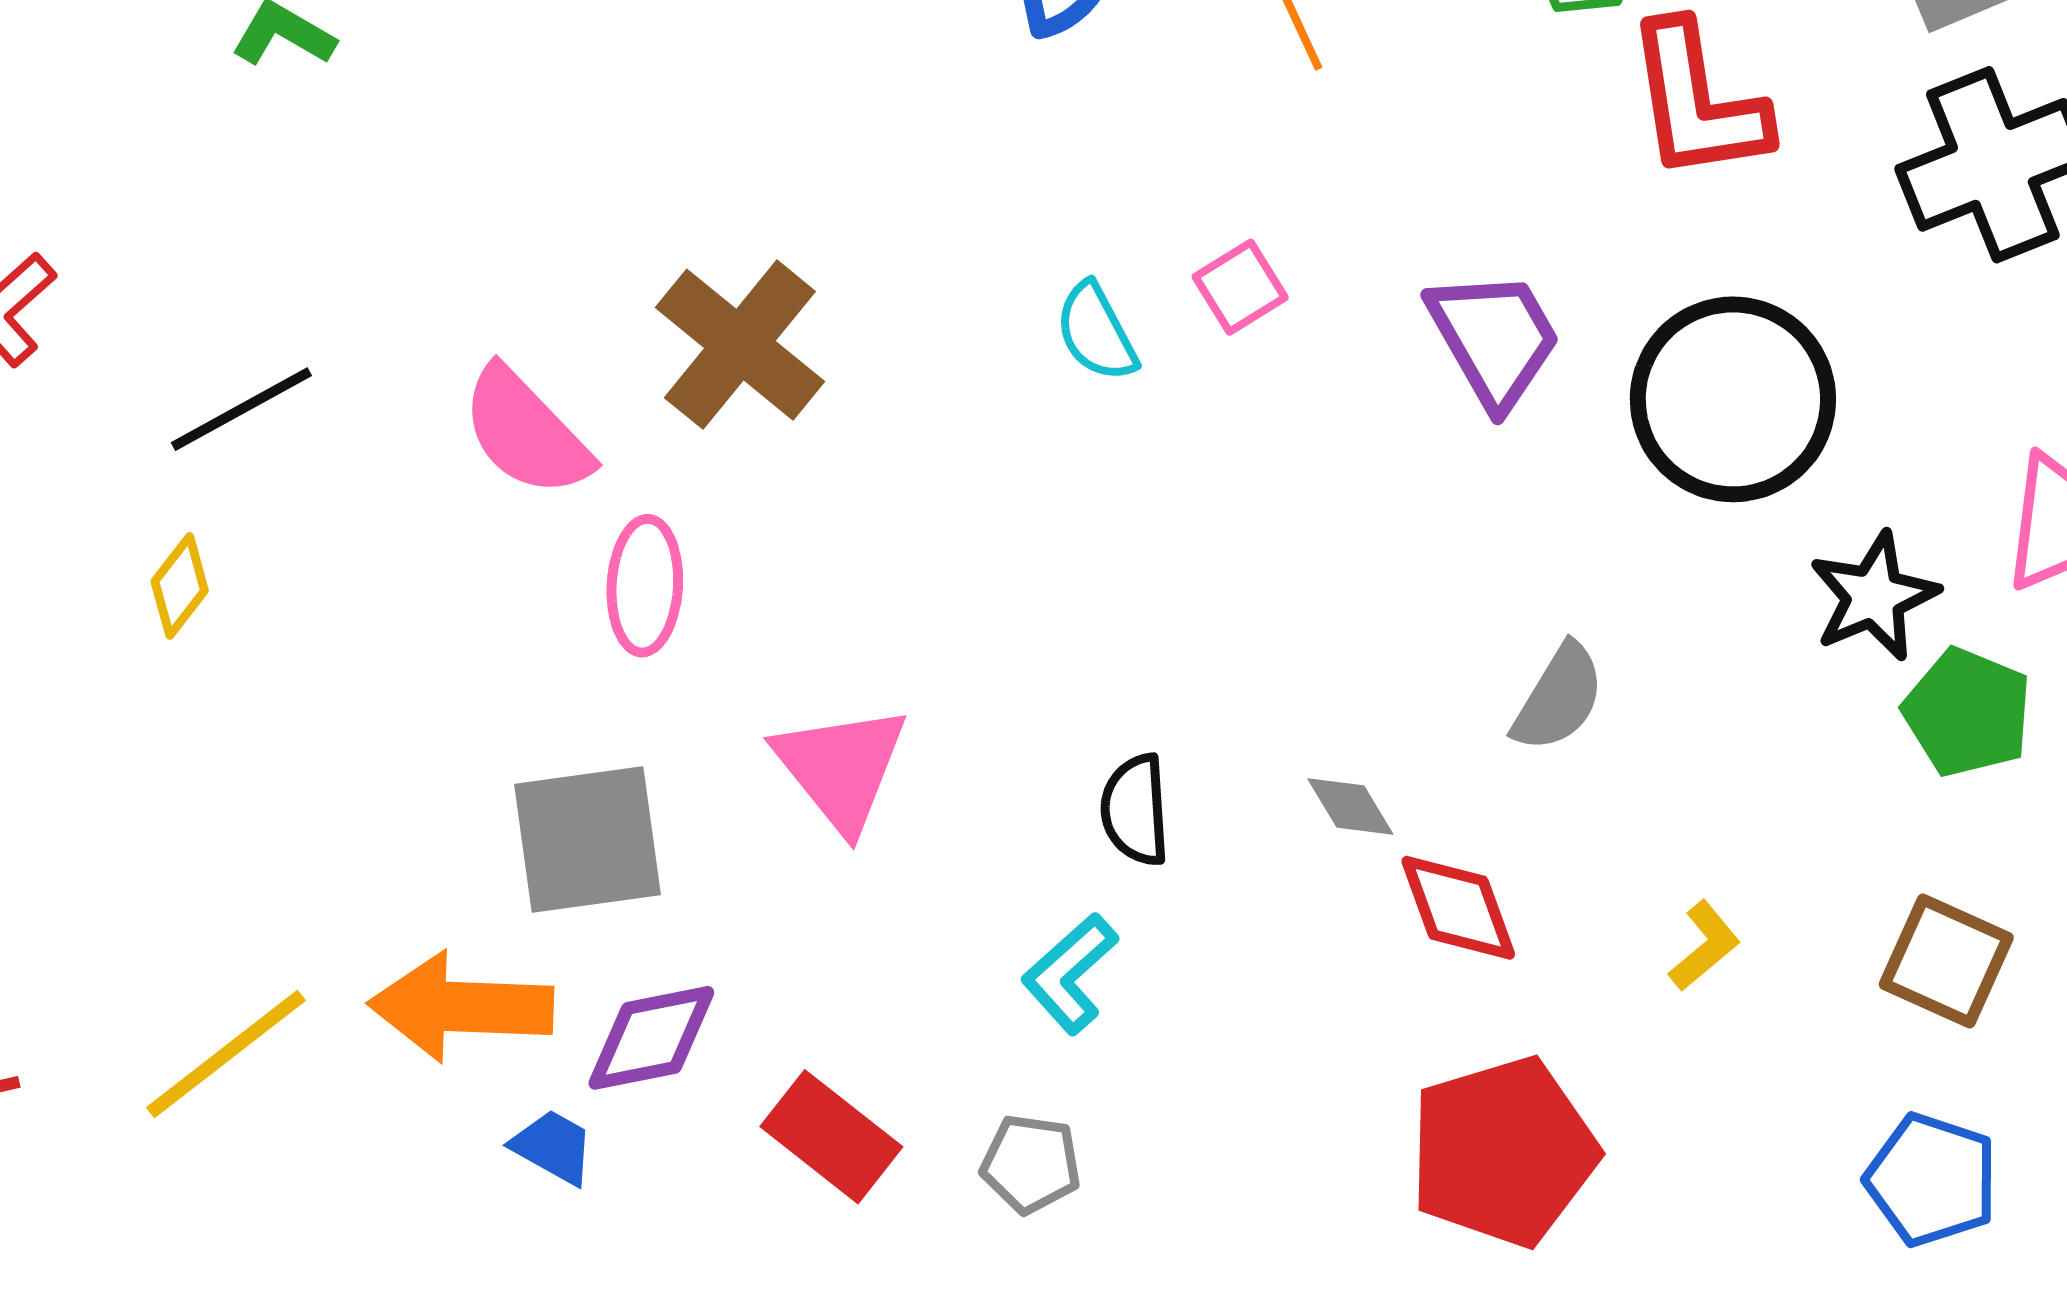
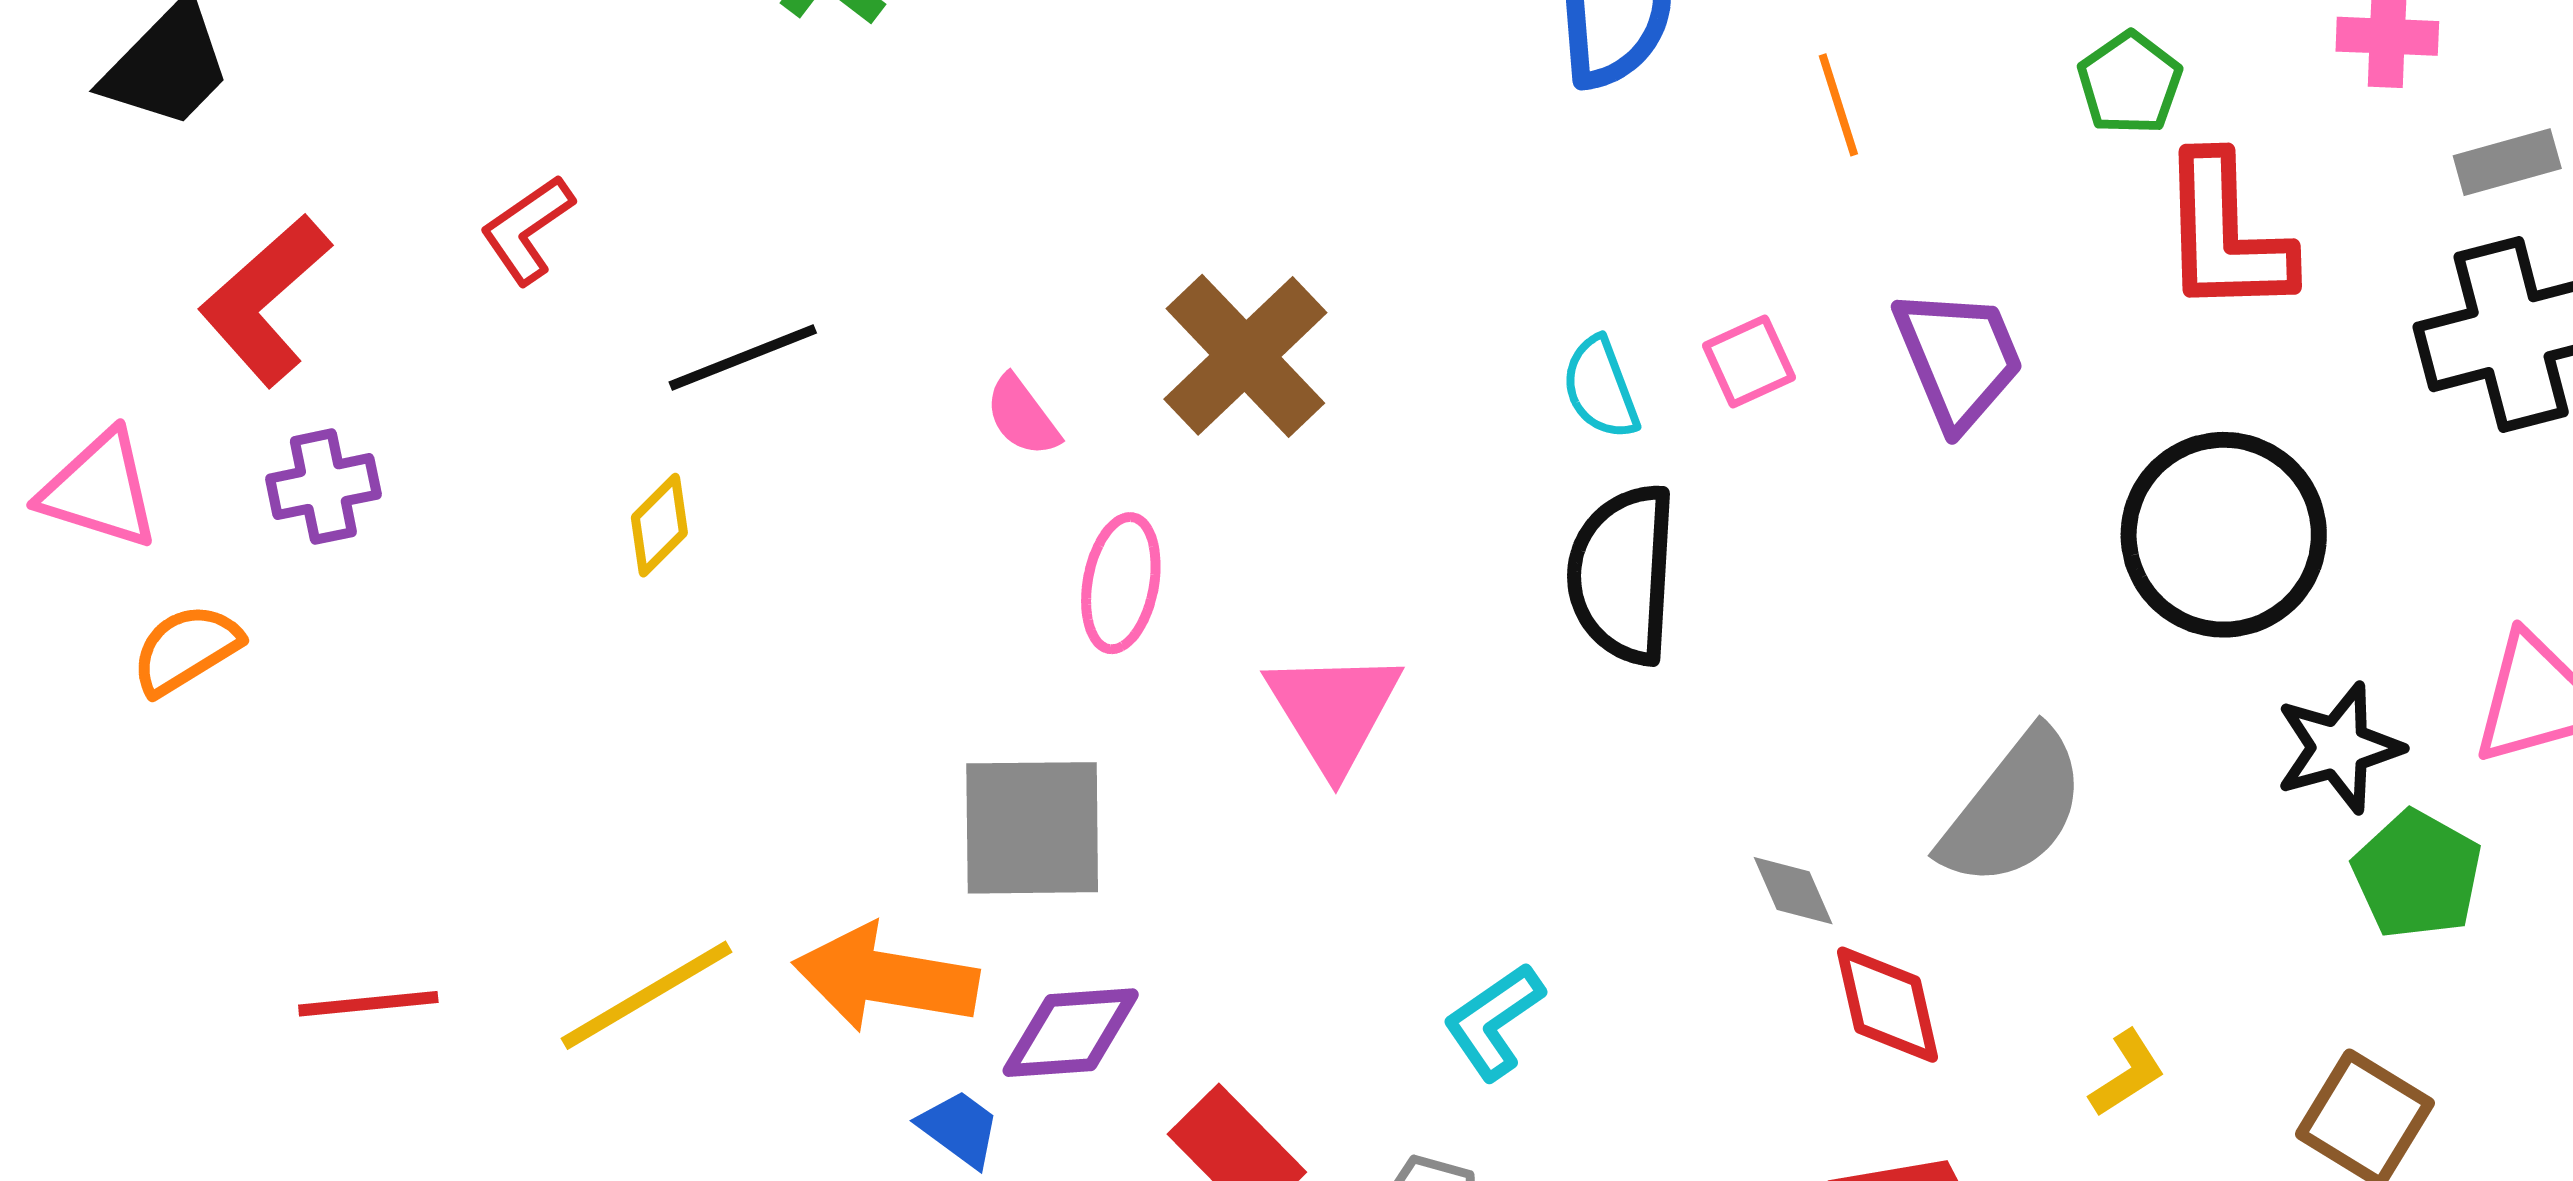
purple trapezoid: (1494, 338) -> (1959, 358), moved
pink semicircle: (526, 432) -> (1022, 416), size x0.6
gray semicircle: (1559, 698) -> (2013, 809), size x1.5
pink triangle: (841, 768) -> (1334, 711), moved
black semicircle: (1135, 810) -> (1623, 574), moved, size x1.6

